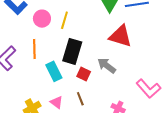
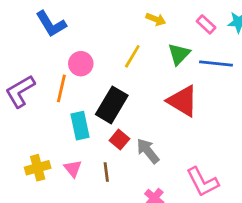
pink circle: (42, 19) -> (81, 64), moved
yellow line: (64, 20) -> (132, 56), moved
gray arrow: (107, 66) -> (148, 151), moved

